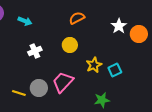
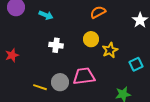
white cross: (35, 51) -> (56, 45), turned 32
yellow star: (94, 65) -> (110, 50), moved
pink trapezoid: (63, 82) -> (84, 76), turned 40

